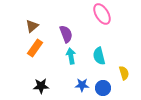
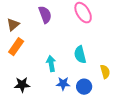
purple semicircle: (66, 34) -> (45, 15), moved
cyan arrow: (71, 56) -> (51, 64), moved

